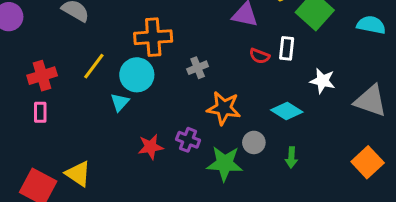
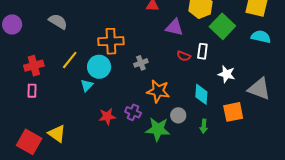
cyan diamond: (287, 111) -> (201, 94), turned 60
orange square: (368, 162) -> (233, 112), moved, turned 30

